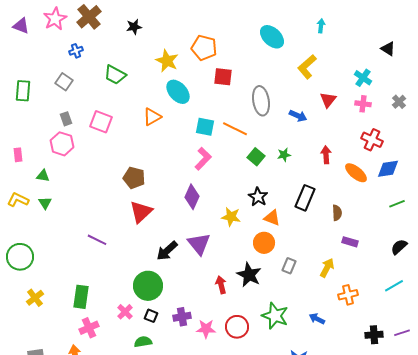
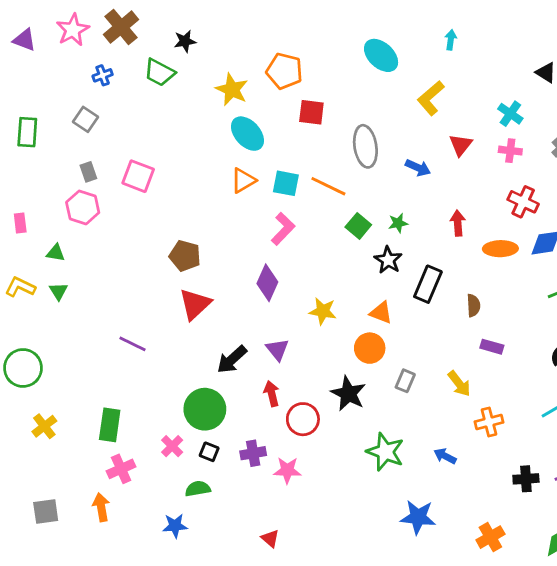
green trapezoid: (115, 75) -> (159, 72), moved
orange triangle: (152, 117) -> (243, 180), moved
orange ellipse: (356, 173) -> (500, 249), turned -40
black star: (258, 197) -> (388, 260), moved
purple triangle: (199, 244) -> (277, 350), size x0.7
yellow arrow: (327, 268) -> (459, 384), turned 114
red arrow: (221, 285) -> (272, 394), moved
red circle: (237, 327) -> (303, 419), moved

